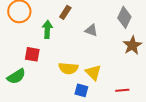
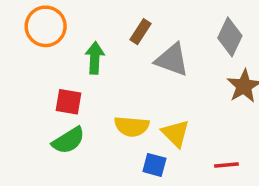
brown rectangle: (65, 12) -> (140, 32), moved
gray triangle: (91, 30) -> (172, 60), size x1.5
green semicircle: (16, 76) -> (68, 140), moved

